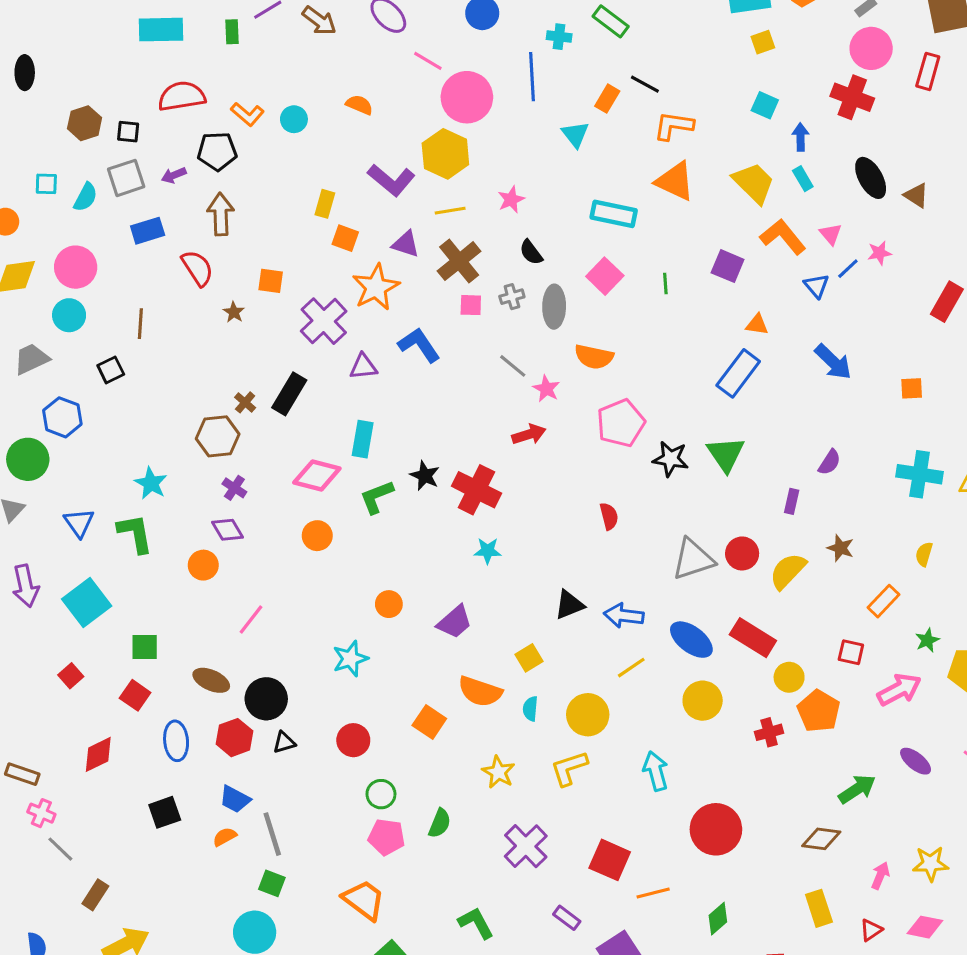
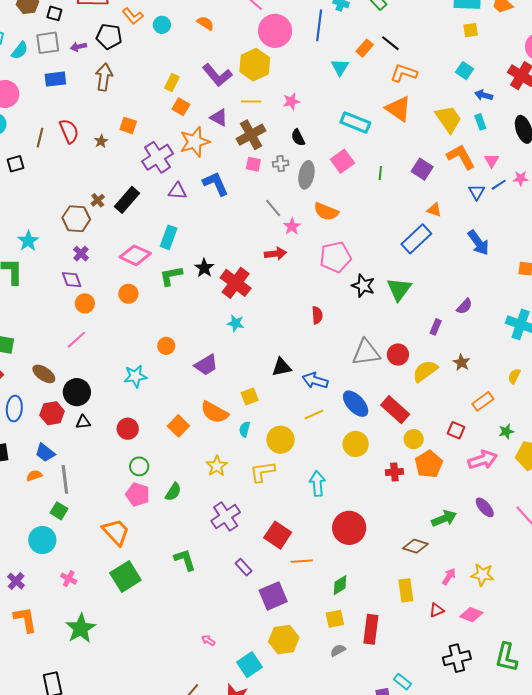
blue arrow: (801, 137) -> (484, 95), turned -84
red semicircle: (197, 268) -> (69, 131), moved
orange circle: (203, 565) -> (85, 303), moved

